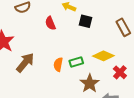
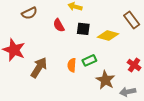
black square: (85, 21) -> (83, 29), moved
yellow diamond: (103, 56) -> (108, 35), moved

